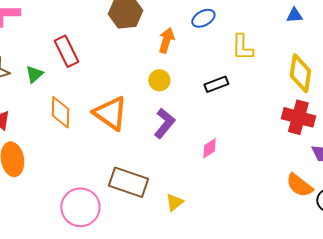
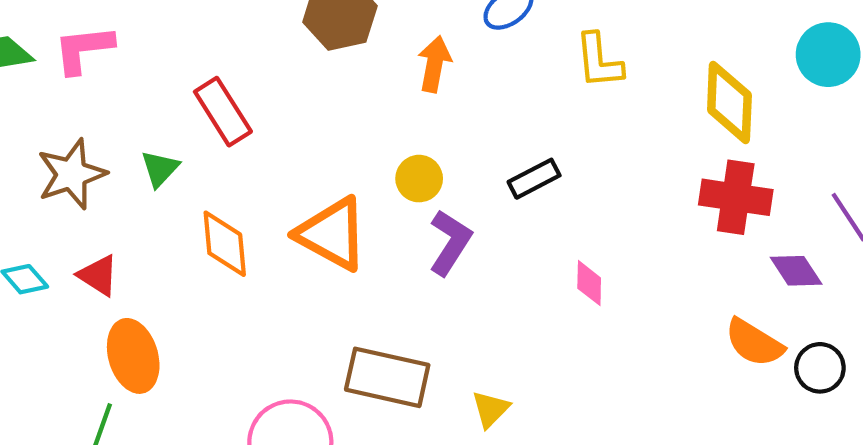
yellow circle: (159, 80) -> (419, 179), moved
black rectangle: (216, 84) -> (534, 179), moved
pink diamond: (209, 148) -> (589, 283), moved, turned -50

